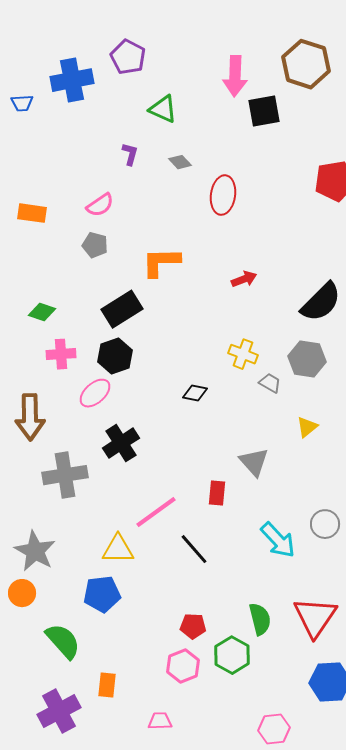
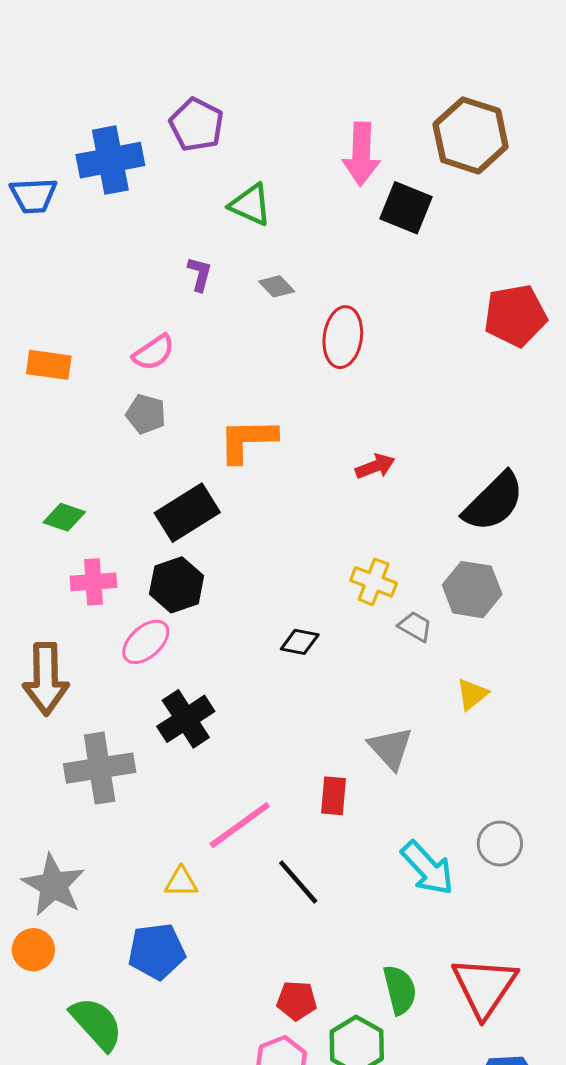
blue trapezoid: (22, 103) -> (33, 195), size x1.4
black square: (264, 111) -> (406, 208), turned 32
yellow triangle: (118, 549) -> (181, 882), size x0.7

